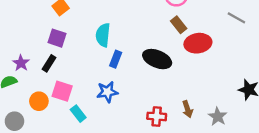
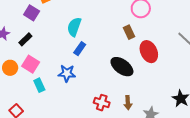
brown rectangle: (179, 25) -> (129, 32), moved
purple square: (57, 38) -> (32, 13), moved
red ellipse: (198, 43) -> (149, 52), turned 60
black ellipse: (157, 59) -> (122, 67), moved

